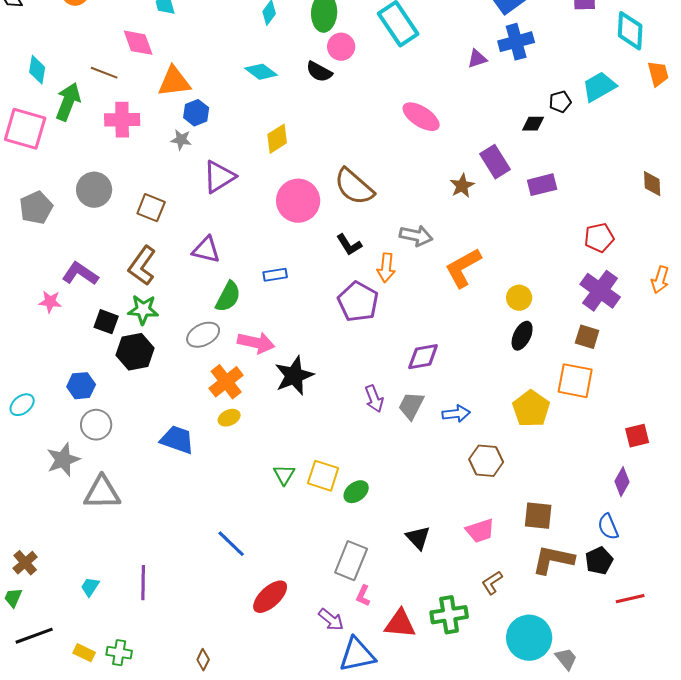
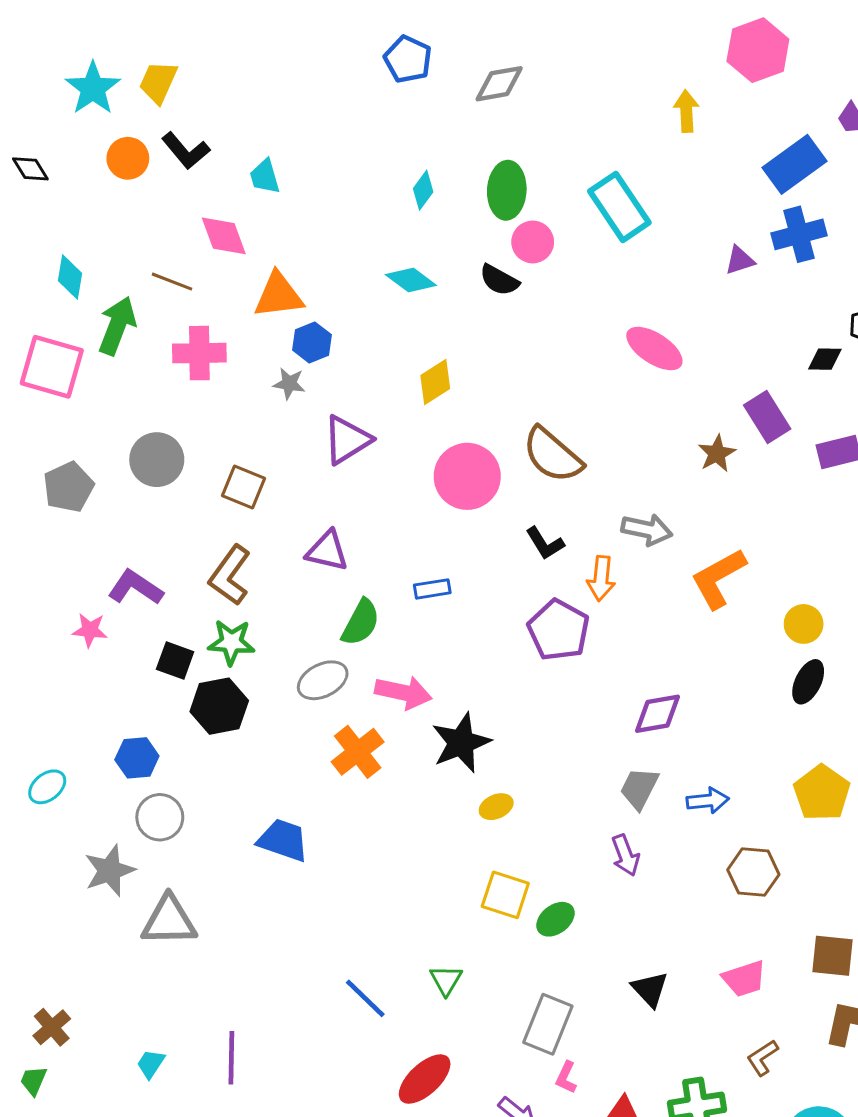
purple arrow: (374, 399) -> (626, 855), moved
yellow ellipse: (229, 418) -> (496, 807), moved
green triangle: (284, 475) -> (446, 980), moved

